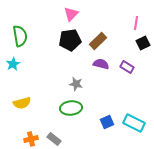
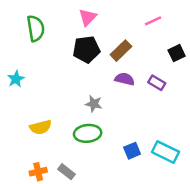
pink line: (136, 23) -> (153, 21), moved, turned 56
green semicircle: (20, 36) -> (36, 28), moved
yellow semicircle: (22, 103) -> (41, 127), moved

